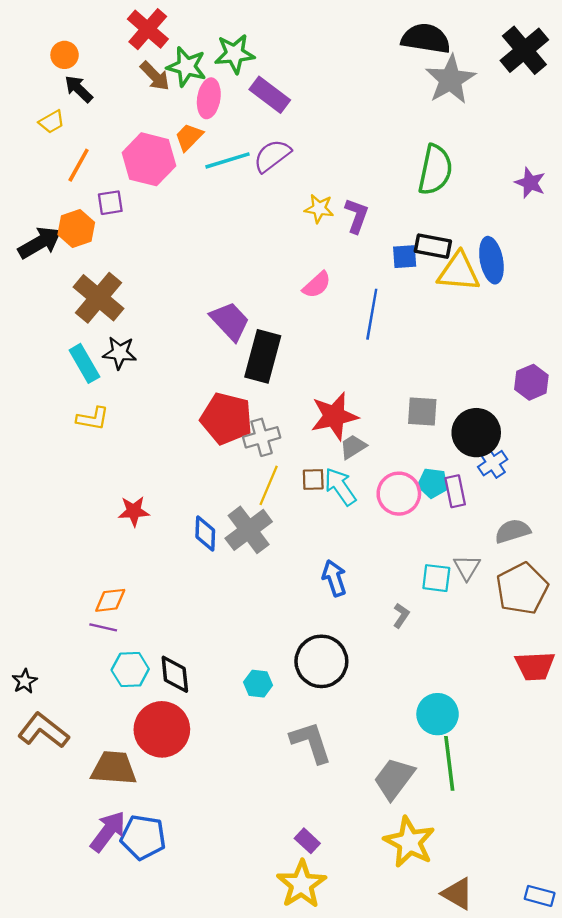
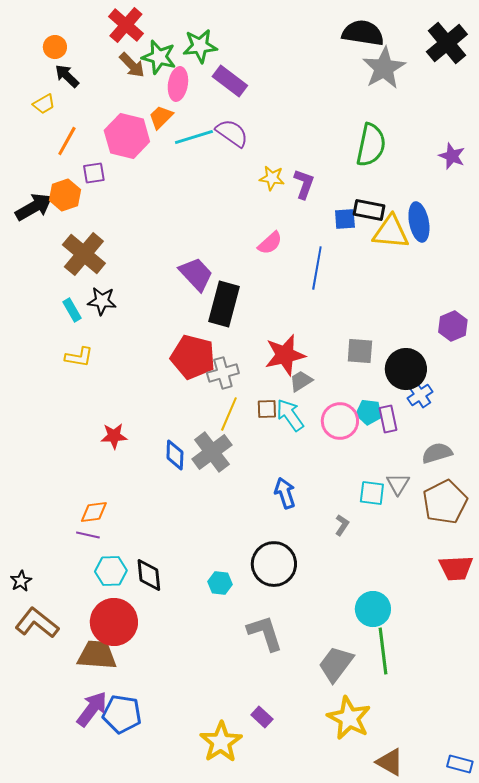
purple semicircle: (272, 156) -> (232, 133), turned 72
cyan rectangle: (84, 363) -> (72, 310), size x0.7
red circle: (162, 729) -> (114, 622), moved
yellow star: (301, 884) -> (221, 742), moved

